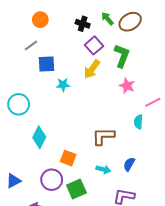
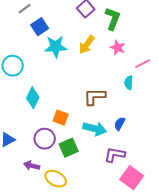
blue square: (46, 64) -> (40, 27), turned -30
yellow arrow: (92, 69) -> (87, 45), moved
cyan star: (63, 85) -> (56, 47), size x1.6
cyan arrow: (103, 169) -> (95, 129), size x1.6

